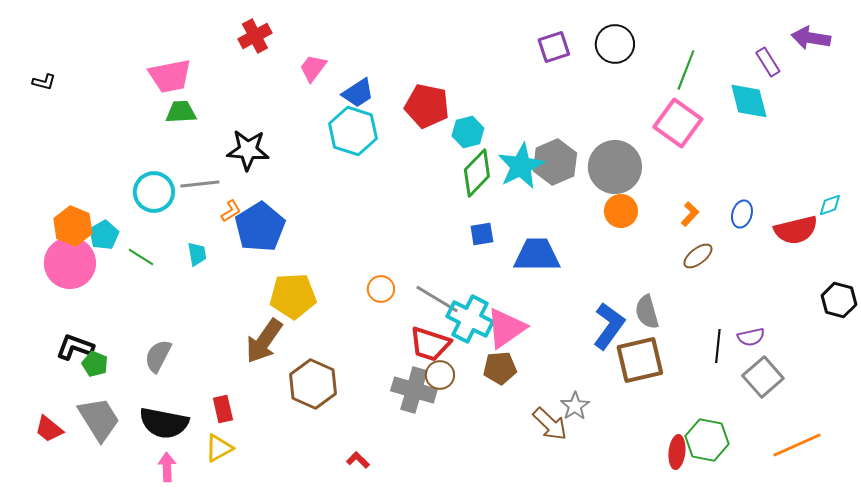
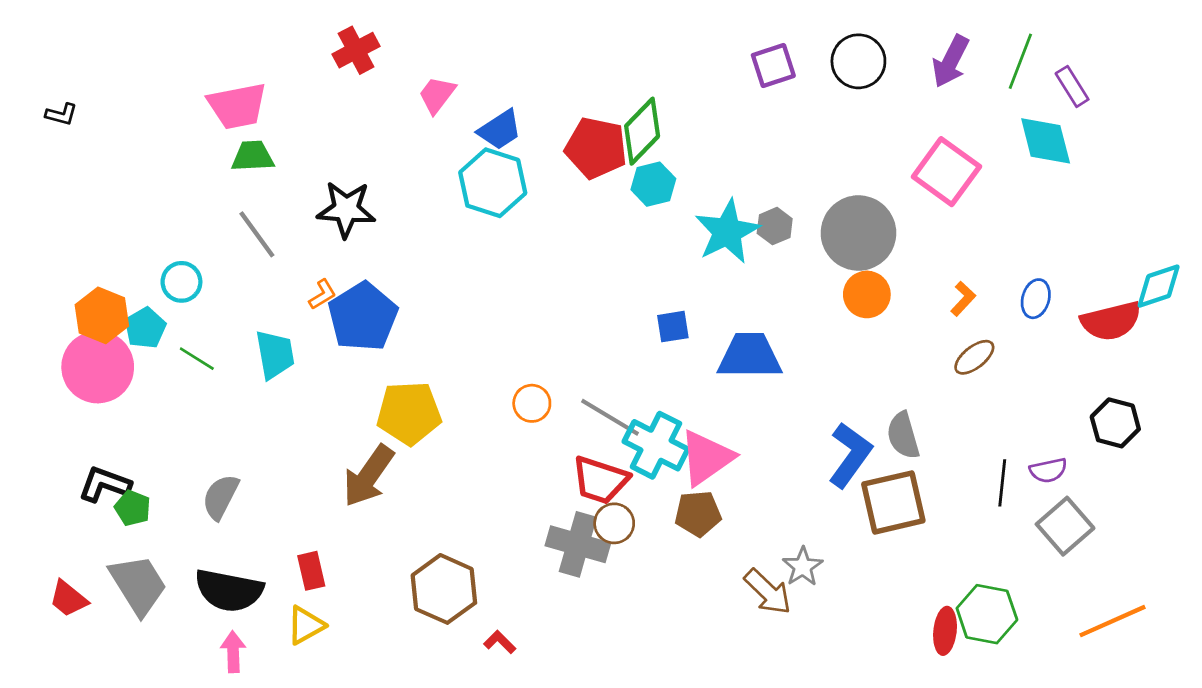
purple arrow: (811, 38) -> (951, 61), moved, turned -72
green line: (686, 70) -> (1020, 61), moved
gray hexagon: (555, 162) -> (775, 226), size x0.6
green diamond: (477, 173) -> (642, 131), moved
gray line: (200, 184) -> (257, 234), moved, turned 60
cyan circle: (154, 192) -> (181, 282), moved, size x0.7
cyan diamond: (830, 205) -> (1159, 286), size x1.5
cyan trapezoid: (197, 254) -> (275, 354), size x1.5
black hexagon: (839, 300) -> (1115, 423), moved
brown hexagon: (313, 384) -> (444, 589), moved

